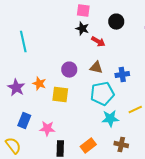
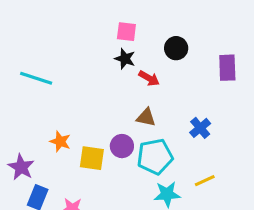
cyan line: (23, 42) -> (36, 78), turned -60
purple circle: (69, 70) -> (122, 146), moved
blue cross: (122, 75) -> (200, 128), moved, turned -32
purple star: (16, 88) -> (21, 167), moved

